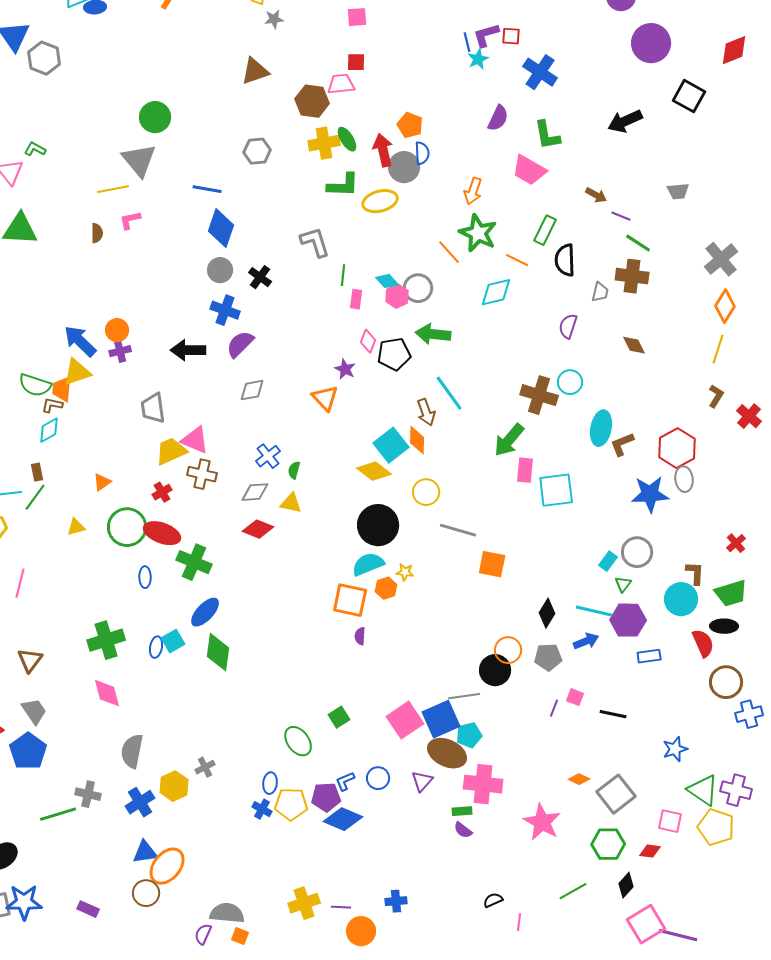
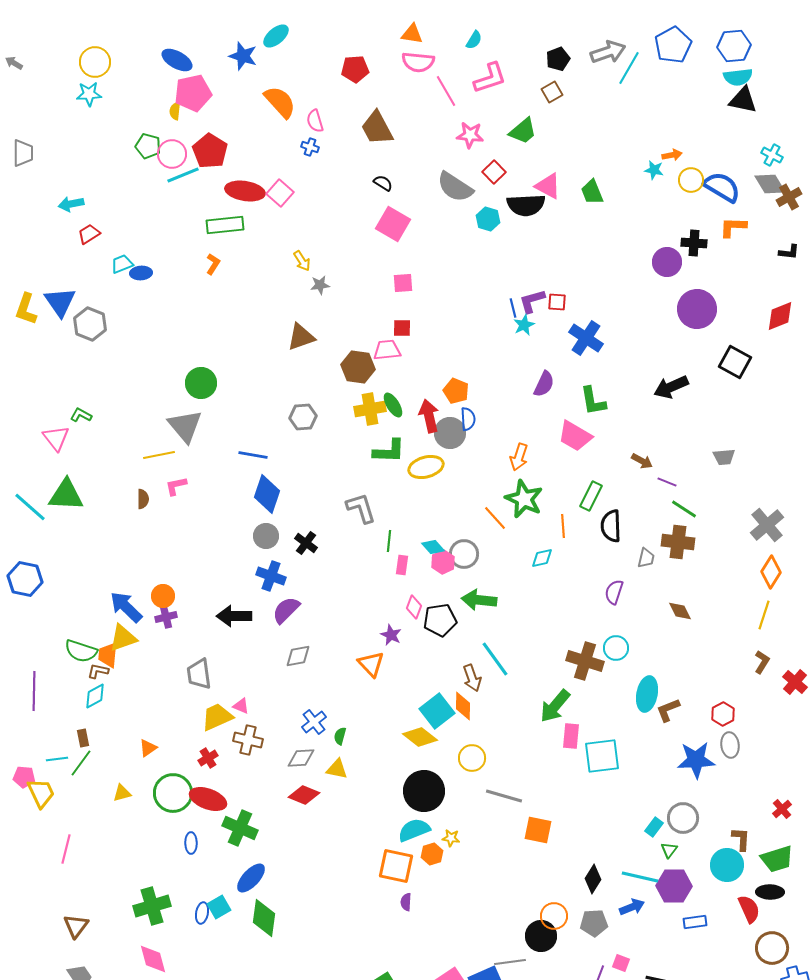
orange line: (517, 260) -> (563, 526), turned 60
cyan diamond: (496, 292) -> (542, 558), size x0.7
pink triangle: (195, 440) -> (241, 706), size x0.6
red hexagon: (677, 448) -> (723, 714), size x0.6

